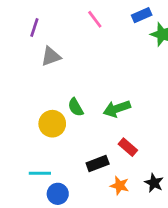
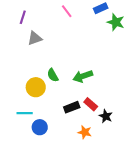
black rectangle: (98, 164) -> (72, 107), moved
cyan line: (40, 173) -> (25, 113), moved
black star: (154, 183) -> (106, 116), moved
blue circle: (58, 194) -> (40, 127), moved

